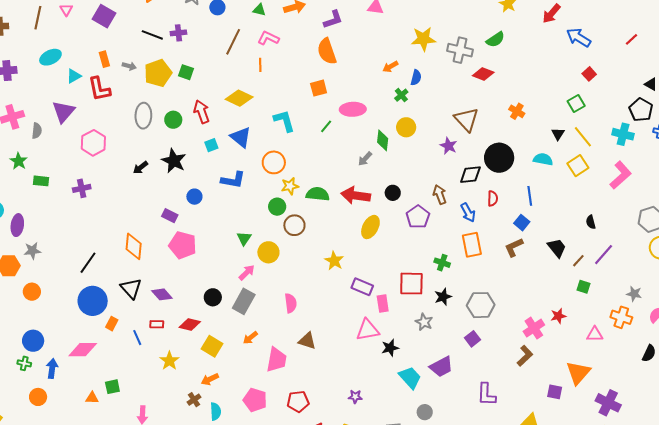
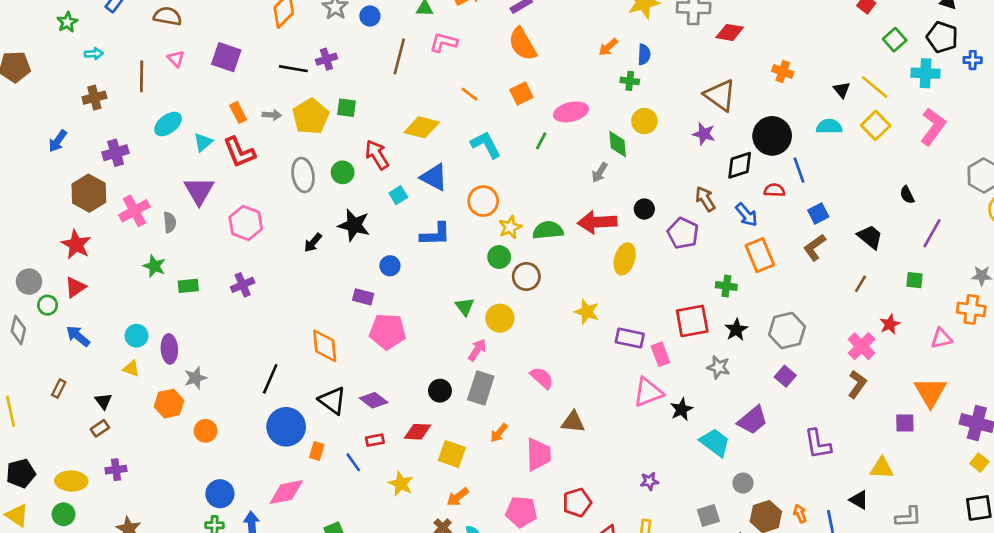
orange line: (260, 65) -> (469, 94), moved, turned -40
green cross: (401, 95) -> (630, 81), turned -32
green square: (576, 103) -> (895, 40), moved
blue line: (530, 196) -> (799, 170), moved
red semicircle: (493, 198) -> (774, 190), turned -77
blue square: (522, 223) -> (818, 214), turned 35
brown line: (578, 261) -> (860, 284), moved
pink semicircle: (291, 303) -> (542, 378), turned -30

